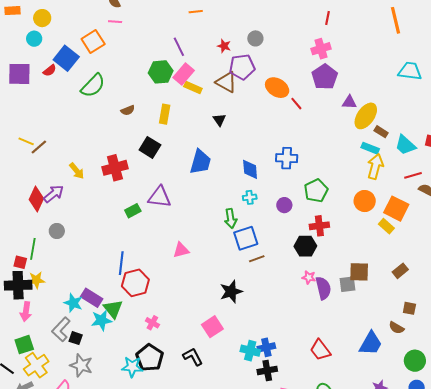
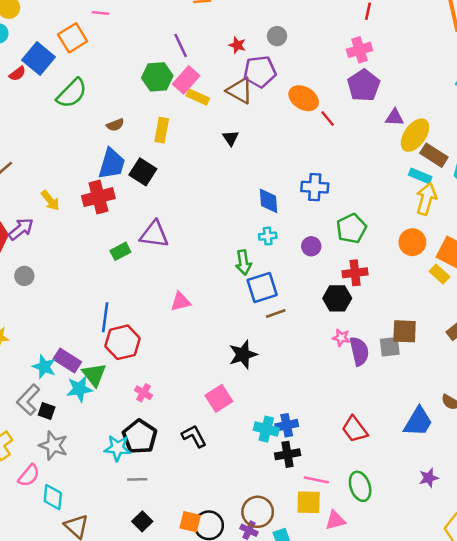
brown rectangle: (381, 132) -> (434, 155), size x1.5
blue trapezoid: (200, 162) -> (112, 164), moved

